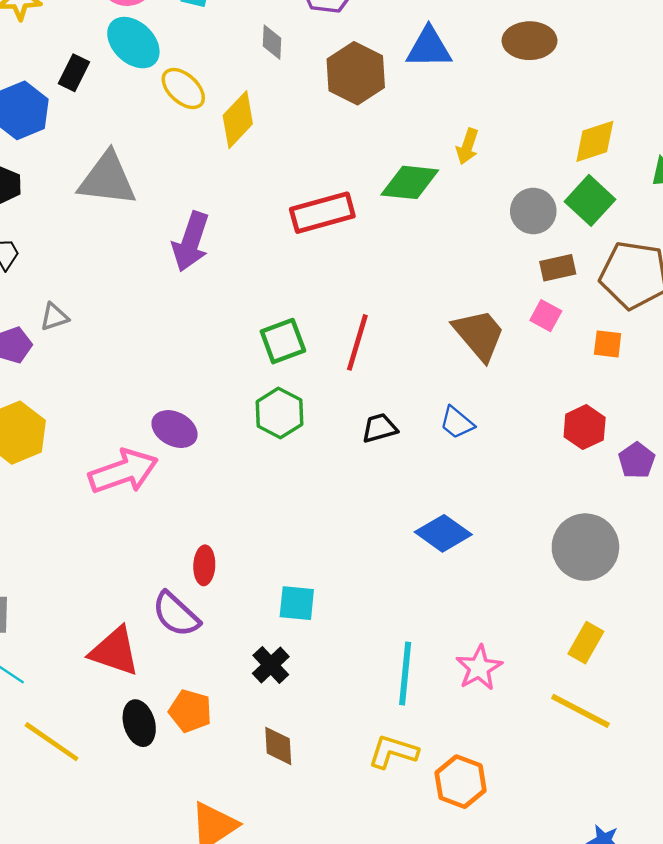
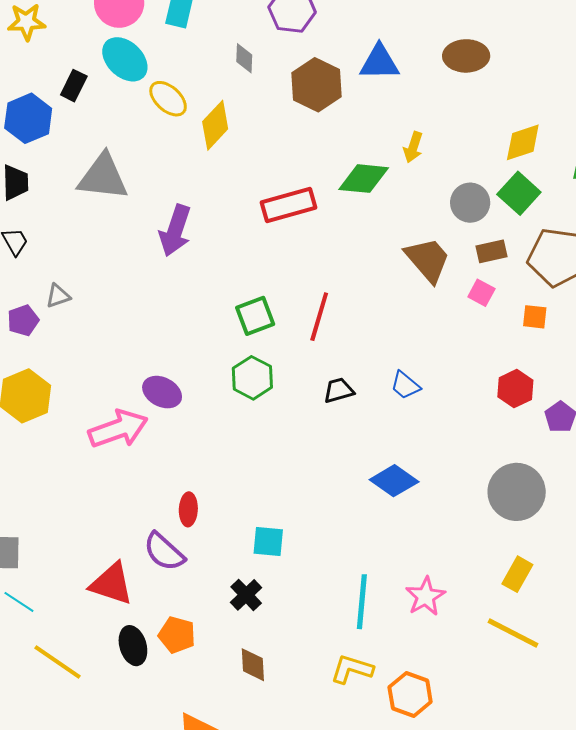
brown trapezoid: (479, 335) -> (428, 260), moved

